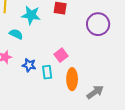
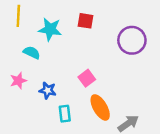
cyan rectangle: (47, 72) -> (65, 114), moved
orange ellipse: (72, 79) -> (100, 107), turned -30

